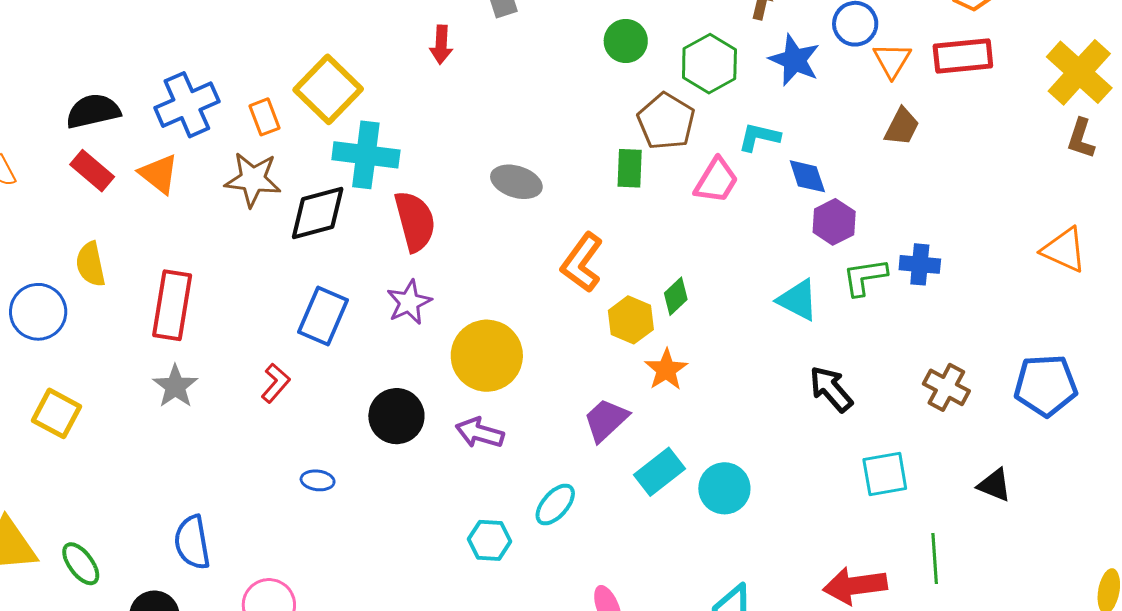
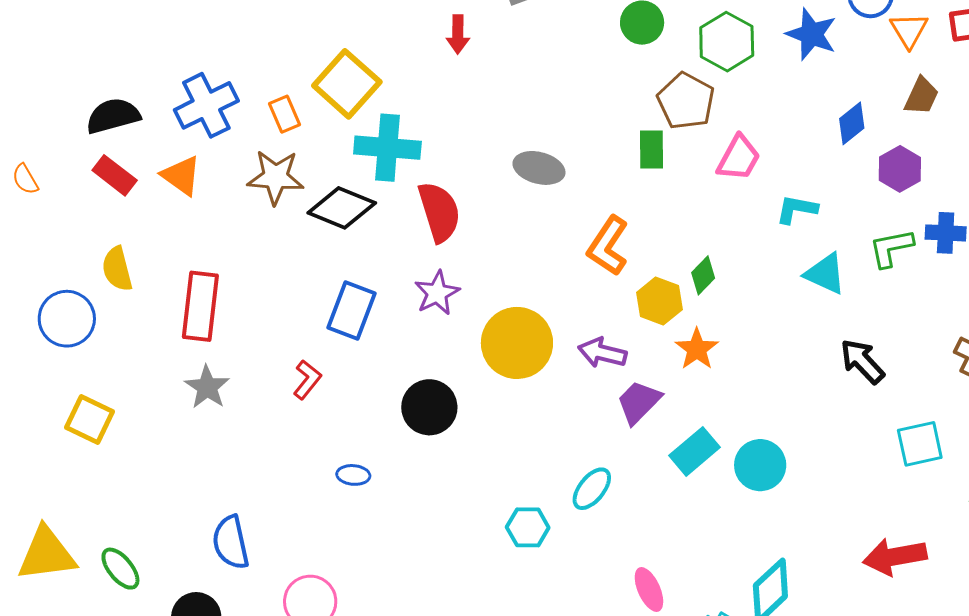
cyan L-shape: (759, 137) -> (797, 209), moved
blue diamond: (807, 176) -> (852, 123), moved, turned 72
black diamond: (318, 213) -> (342, 208), turned 40
purple hexagon: (834, 222) -> (900, 169), moved
purple arrow: (480, 433) -> (602, 353), moved

